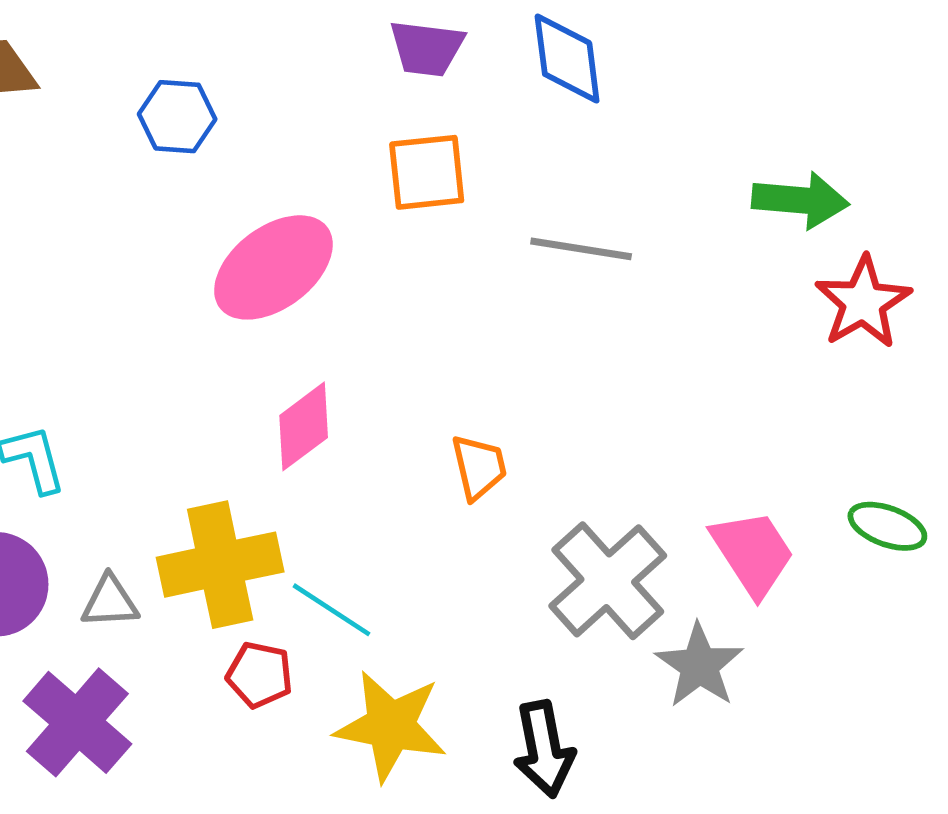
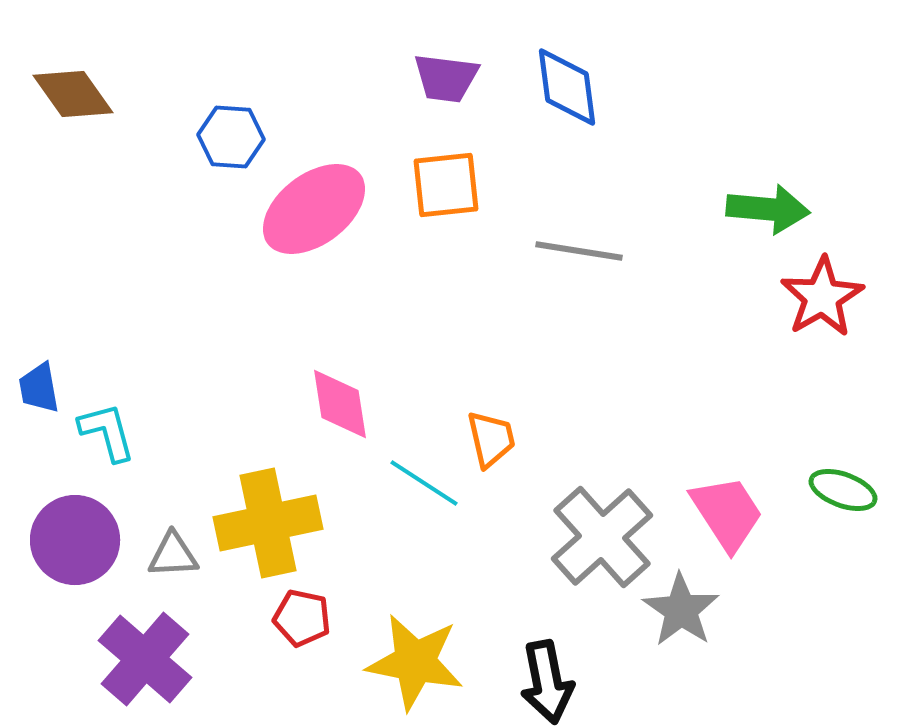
pink ellipse: (273, 267) -> (314, 209), moved
pink diamond: (304, 426) -> (340, 404), turned -62
cyan line: (332, 610) -> (424, 483), moved

